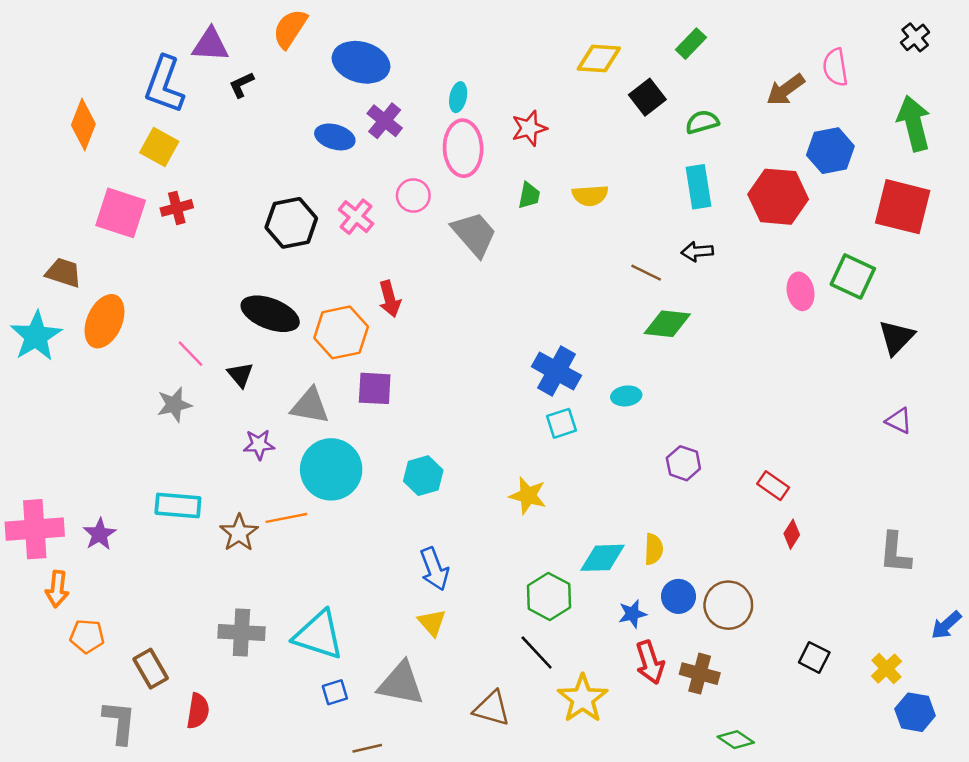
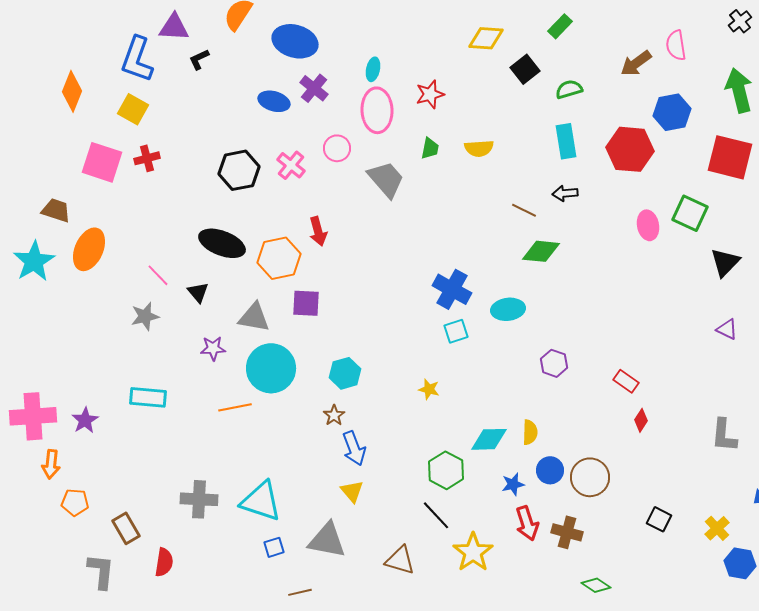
cyan ellipse: (626, 396) -> (508, 309), size x1.4
yellow star: (528, 496) -> (429, 389), size x0.7
brown star: (239, 533) -> (334, 415), moved, size x0.7

